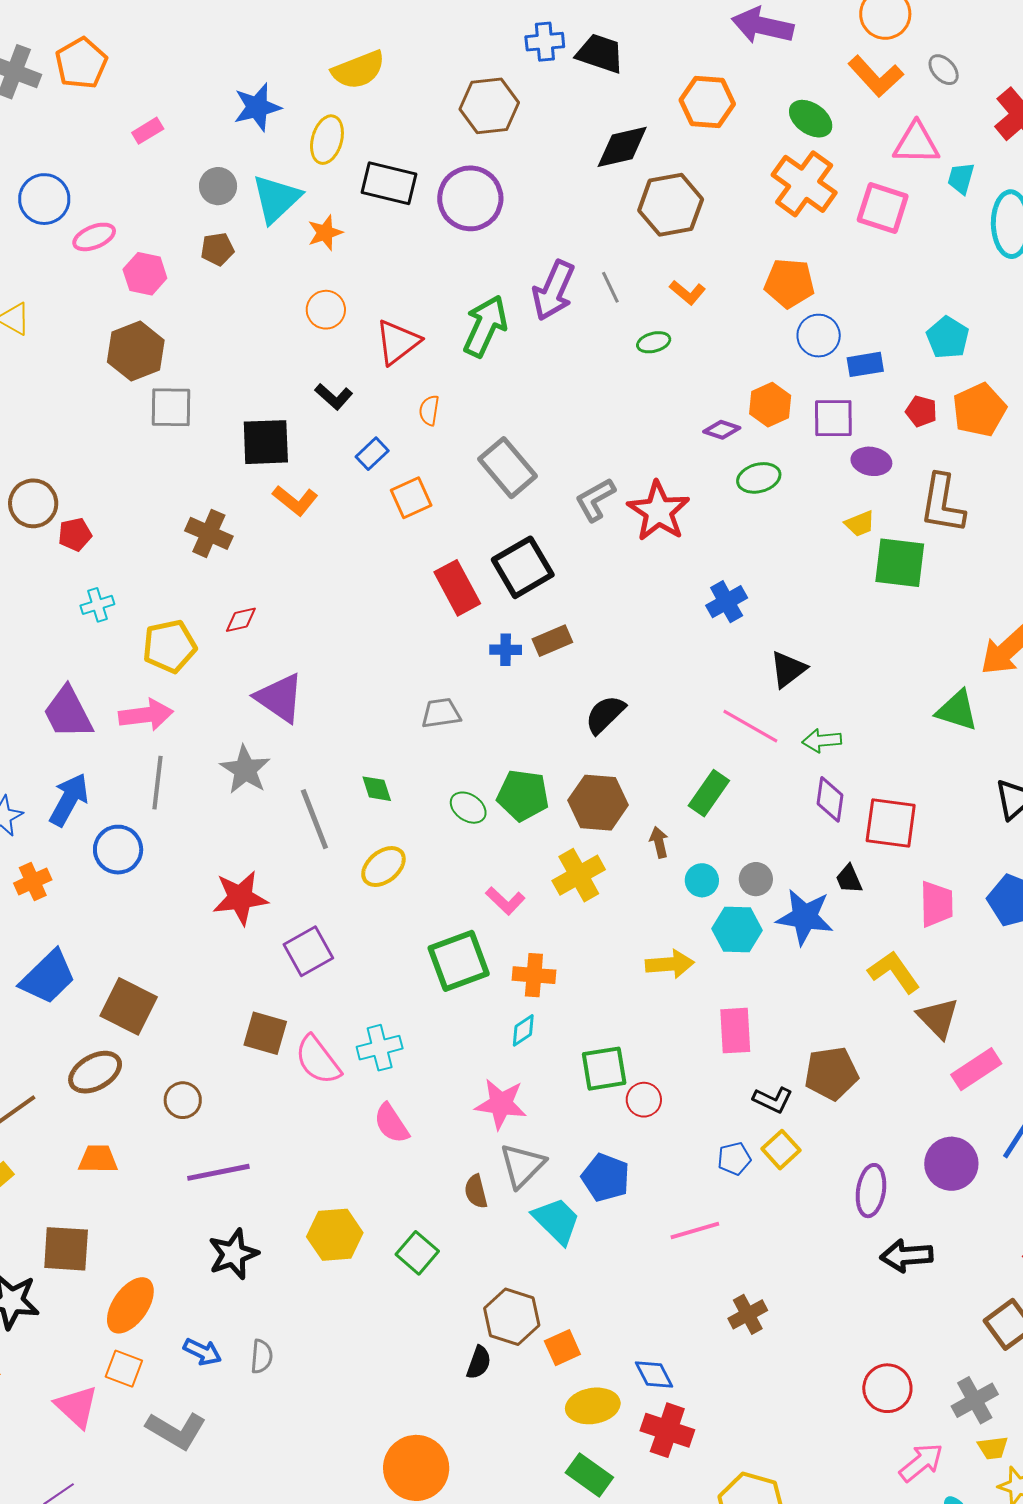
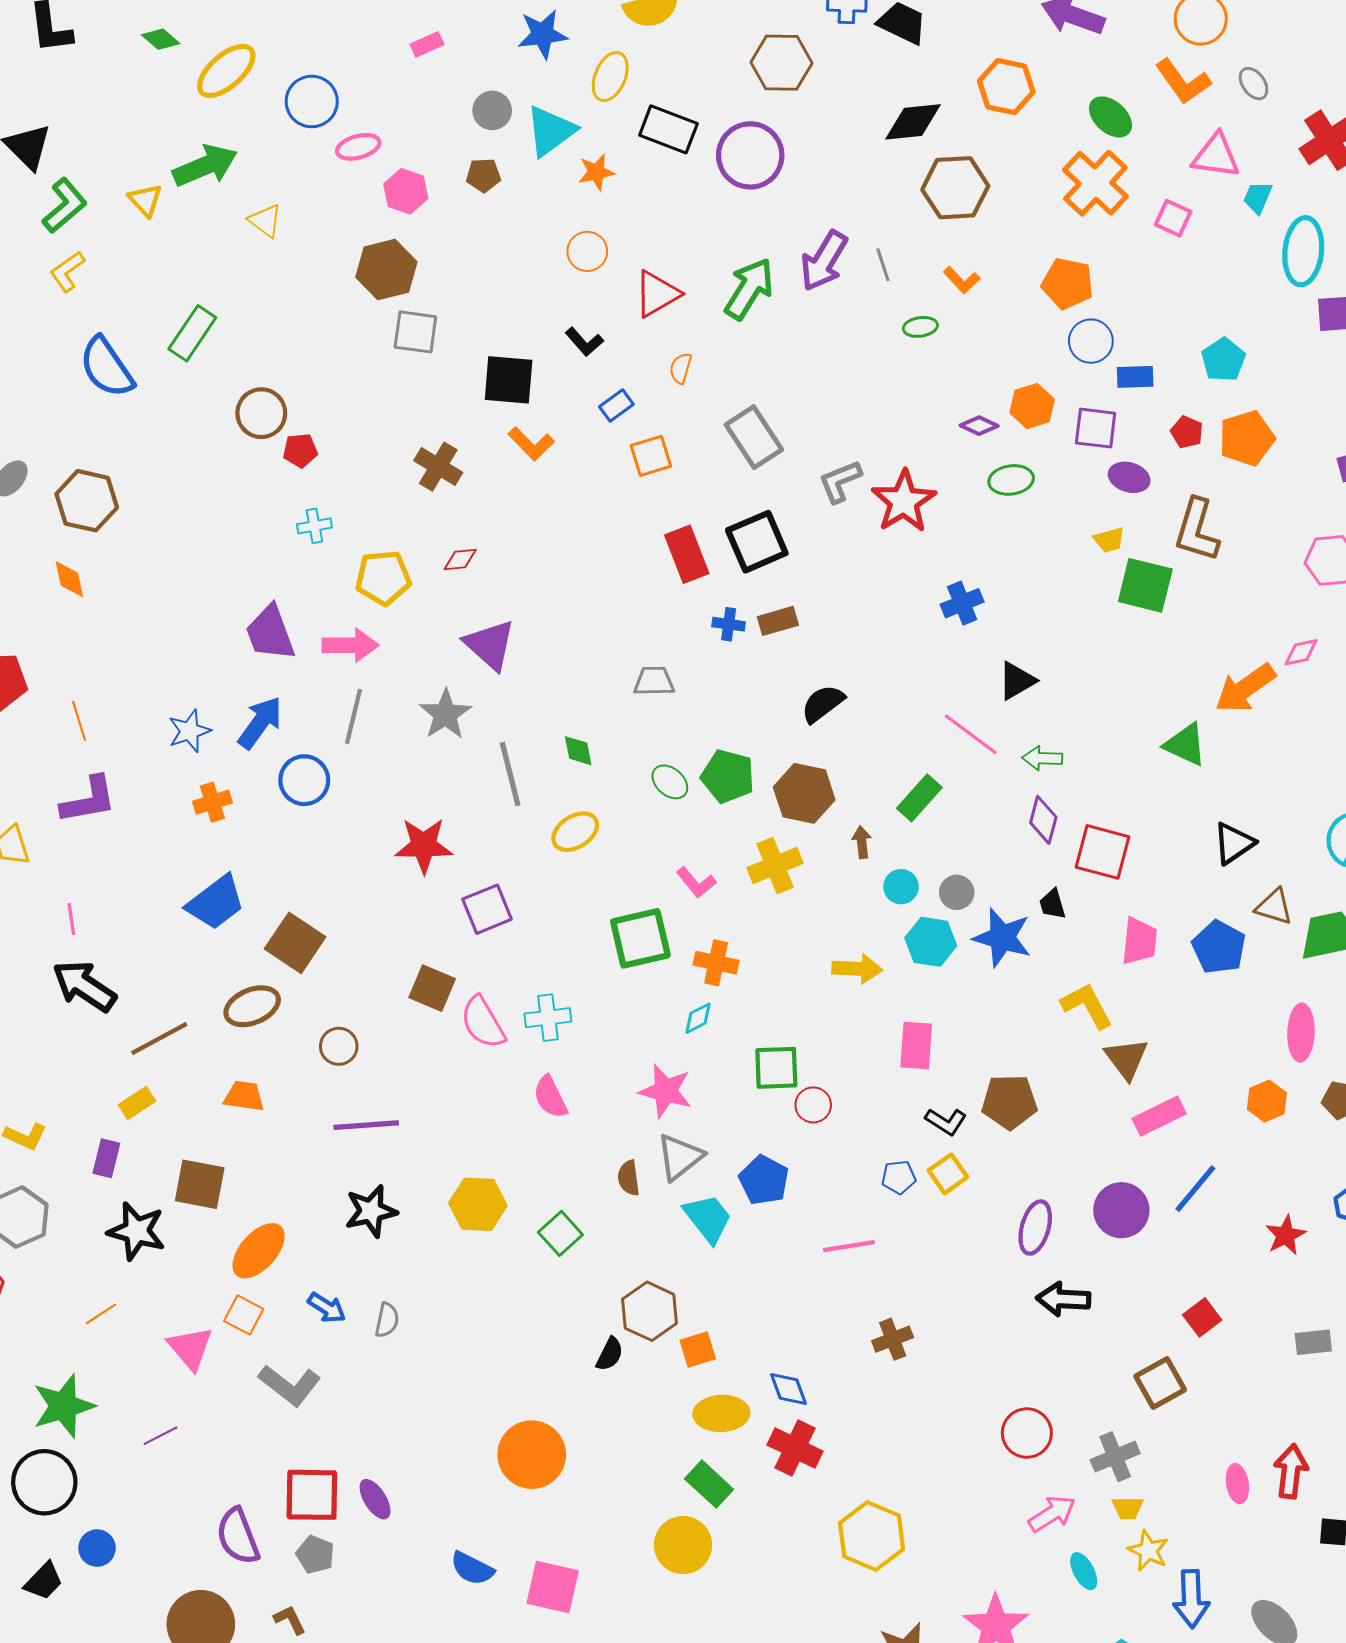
pink square: (883, 208) -> (1173, 218), size x0.7

